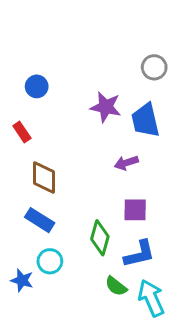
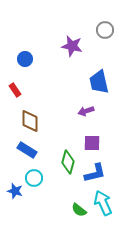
gray circle: (154, 67) -> (105, 30), moved
purple star: (106, 107) -> (72, 46), moved
green semicircle: (116, 286) -> (79, 210), moved

